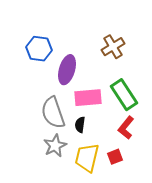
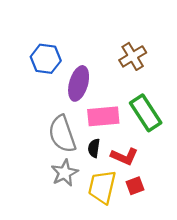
red L-shape: (126, 128) -> (124, 156), moved, turned -105

